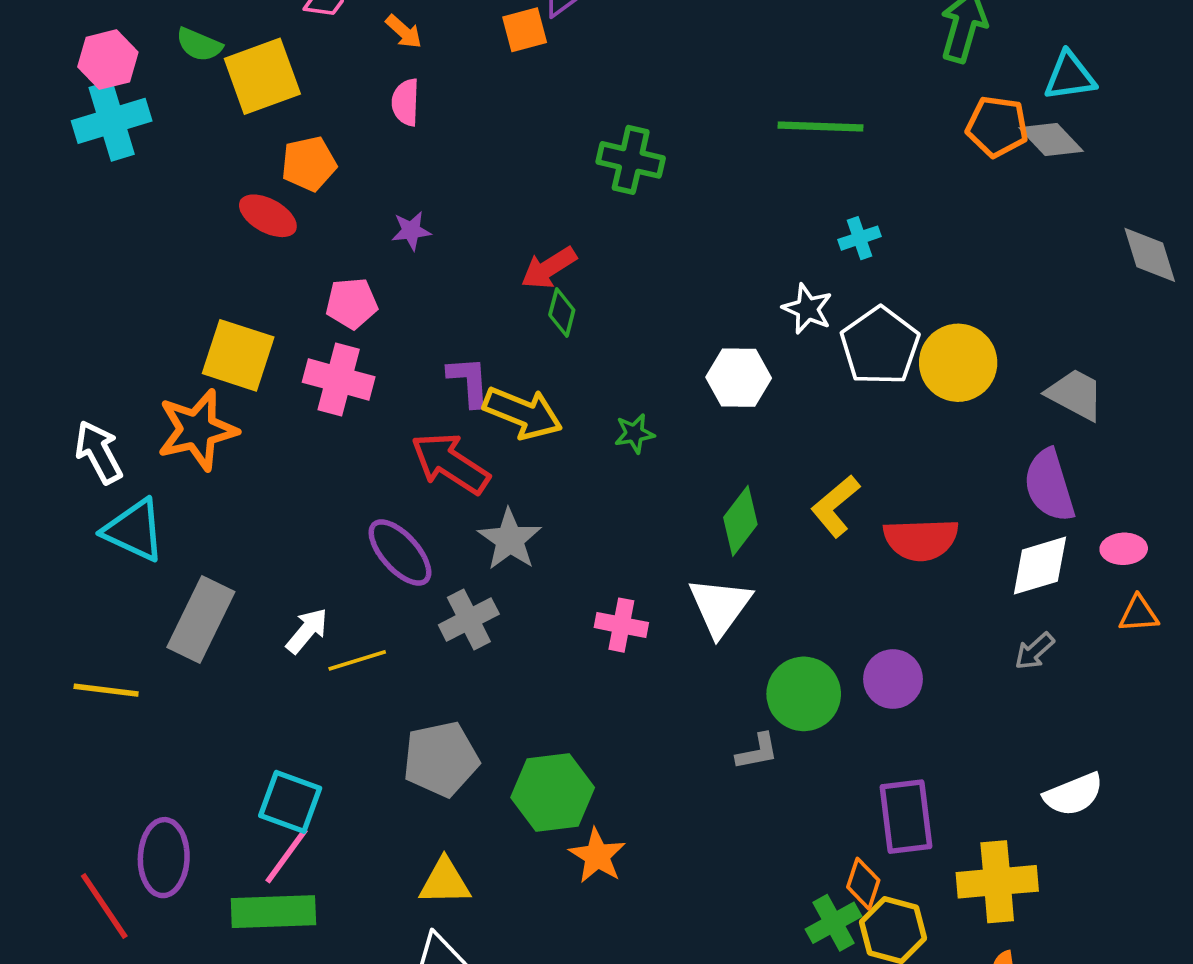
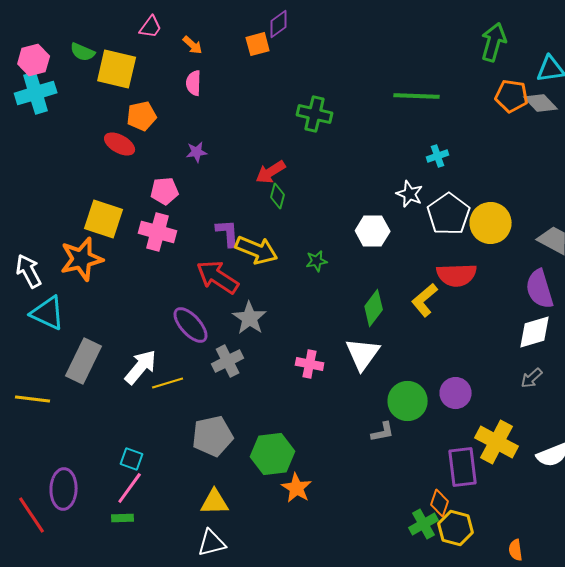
yellow square: (262, 76) -> (117, 69), turned 33
red semicircle: (921, 539) -> (457, 275), moved
white arrow: (307, 631) -> (141, 367), size x1.4
cyan square: (290, 802) -> (132, 459), size x0.7
yellow cross: (997, 882) -> (497, 442), moved, turned 33
green rectangle: (273, 912) -> (123, 518), size x0.5

